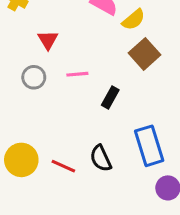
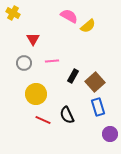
brown square: (144, 54) -> (95, 82), moved
blue rectangle: (149, 146) -> (98, 107), size x0.7
yellow circle: (21, 160) -> (36, 94), moved

